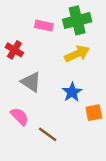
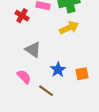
red cross: (14, 50) -> (22, 16), moved
blue star: (72, 92) -> (58, 70), moved

